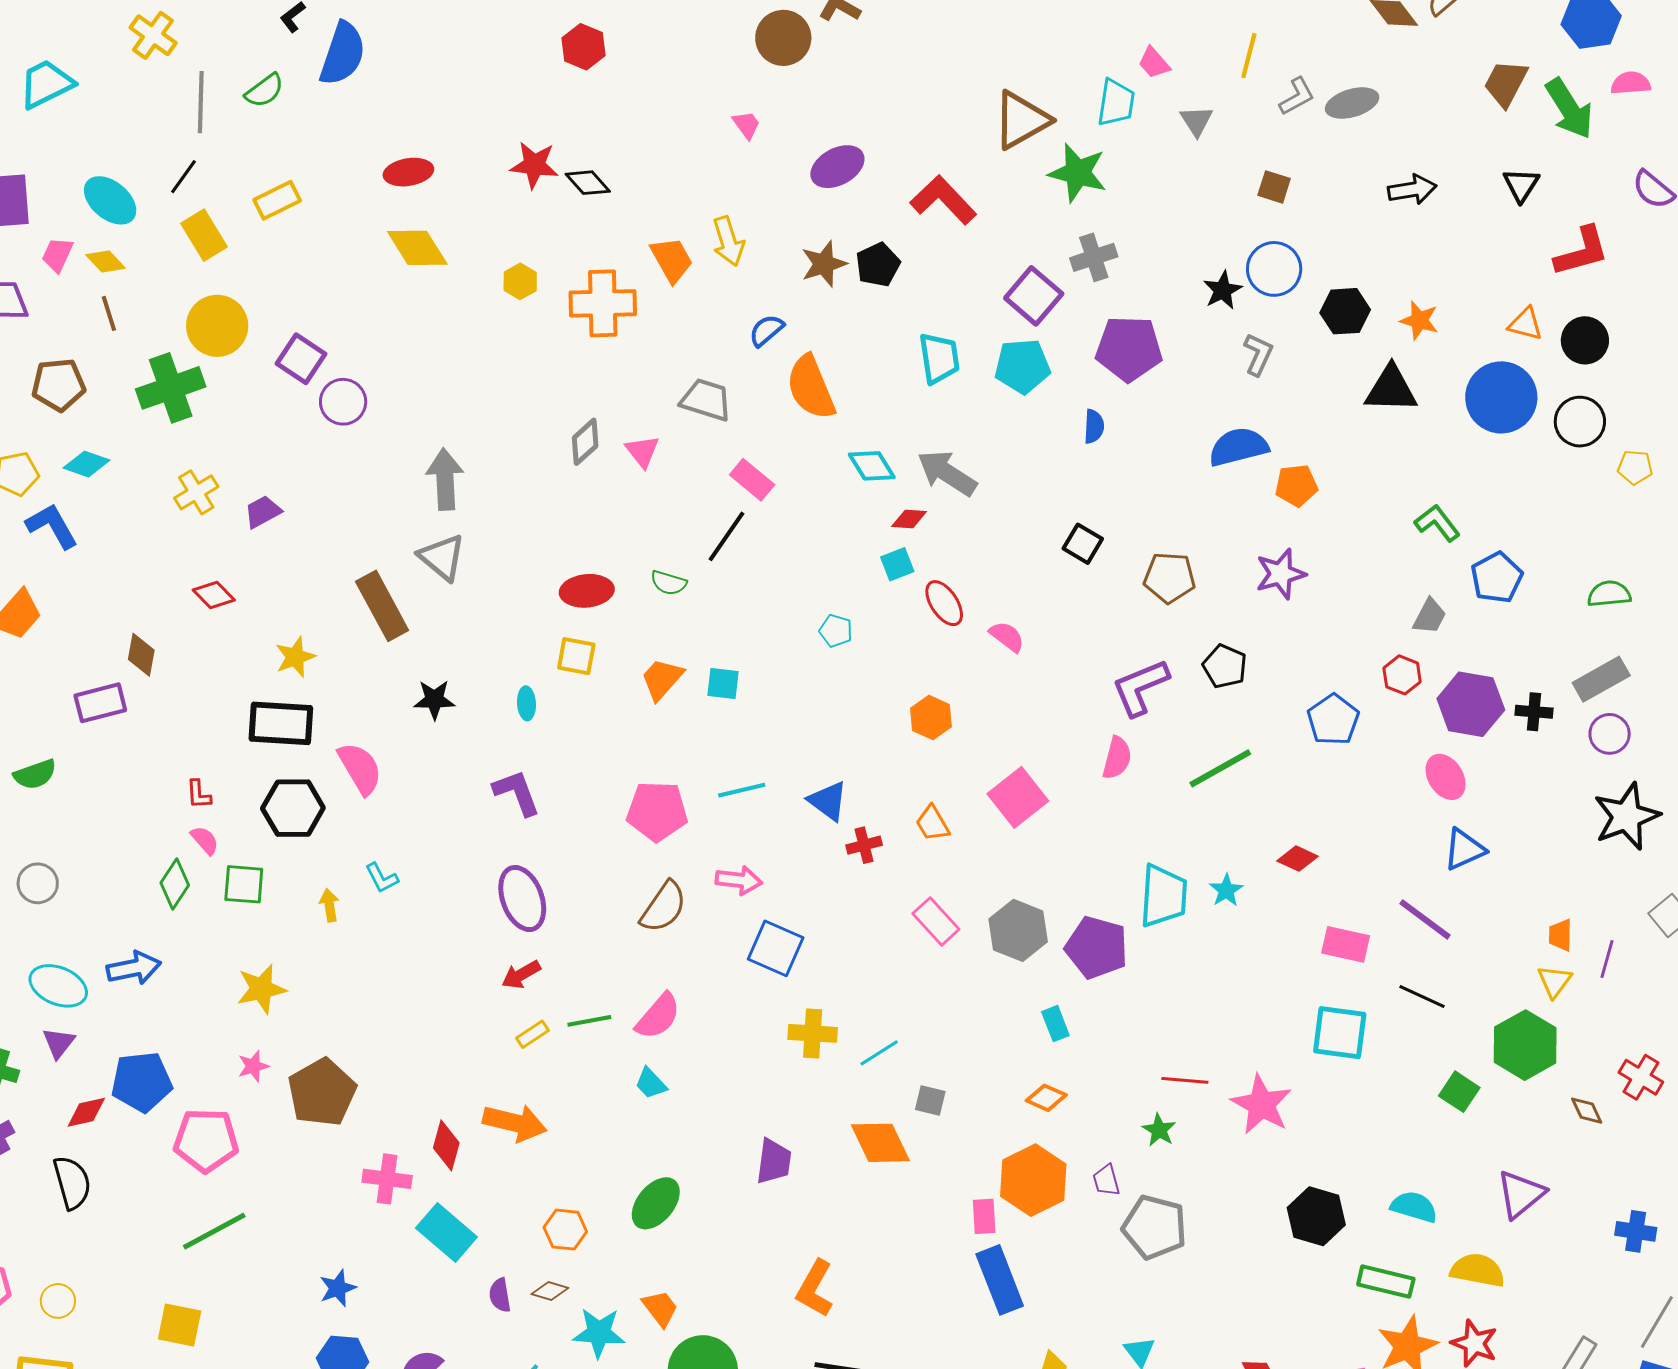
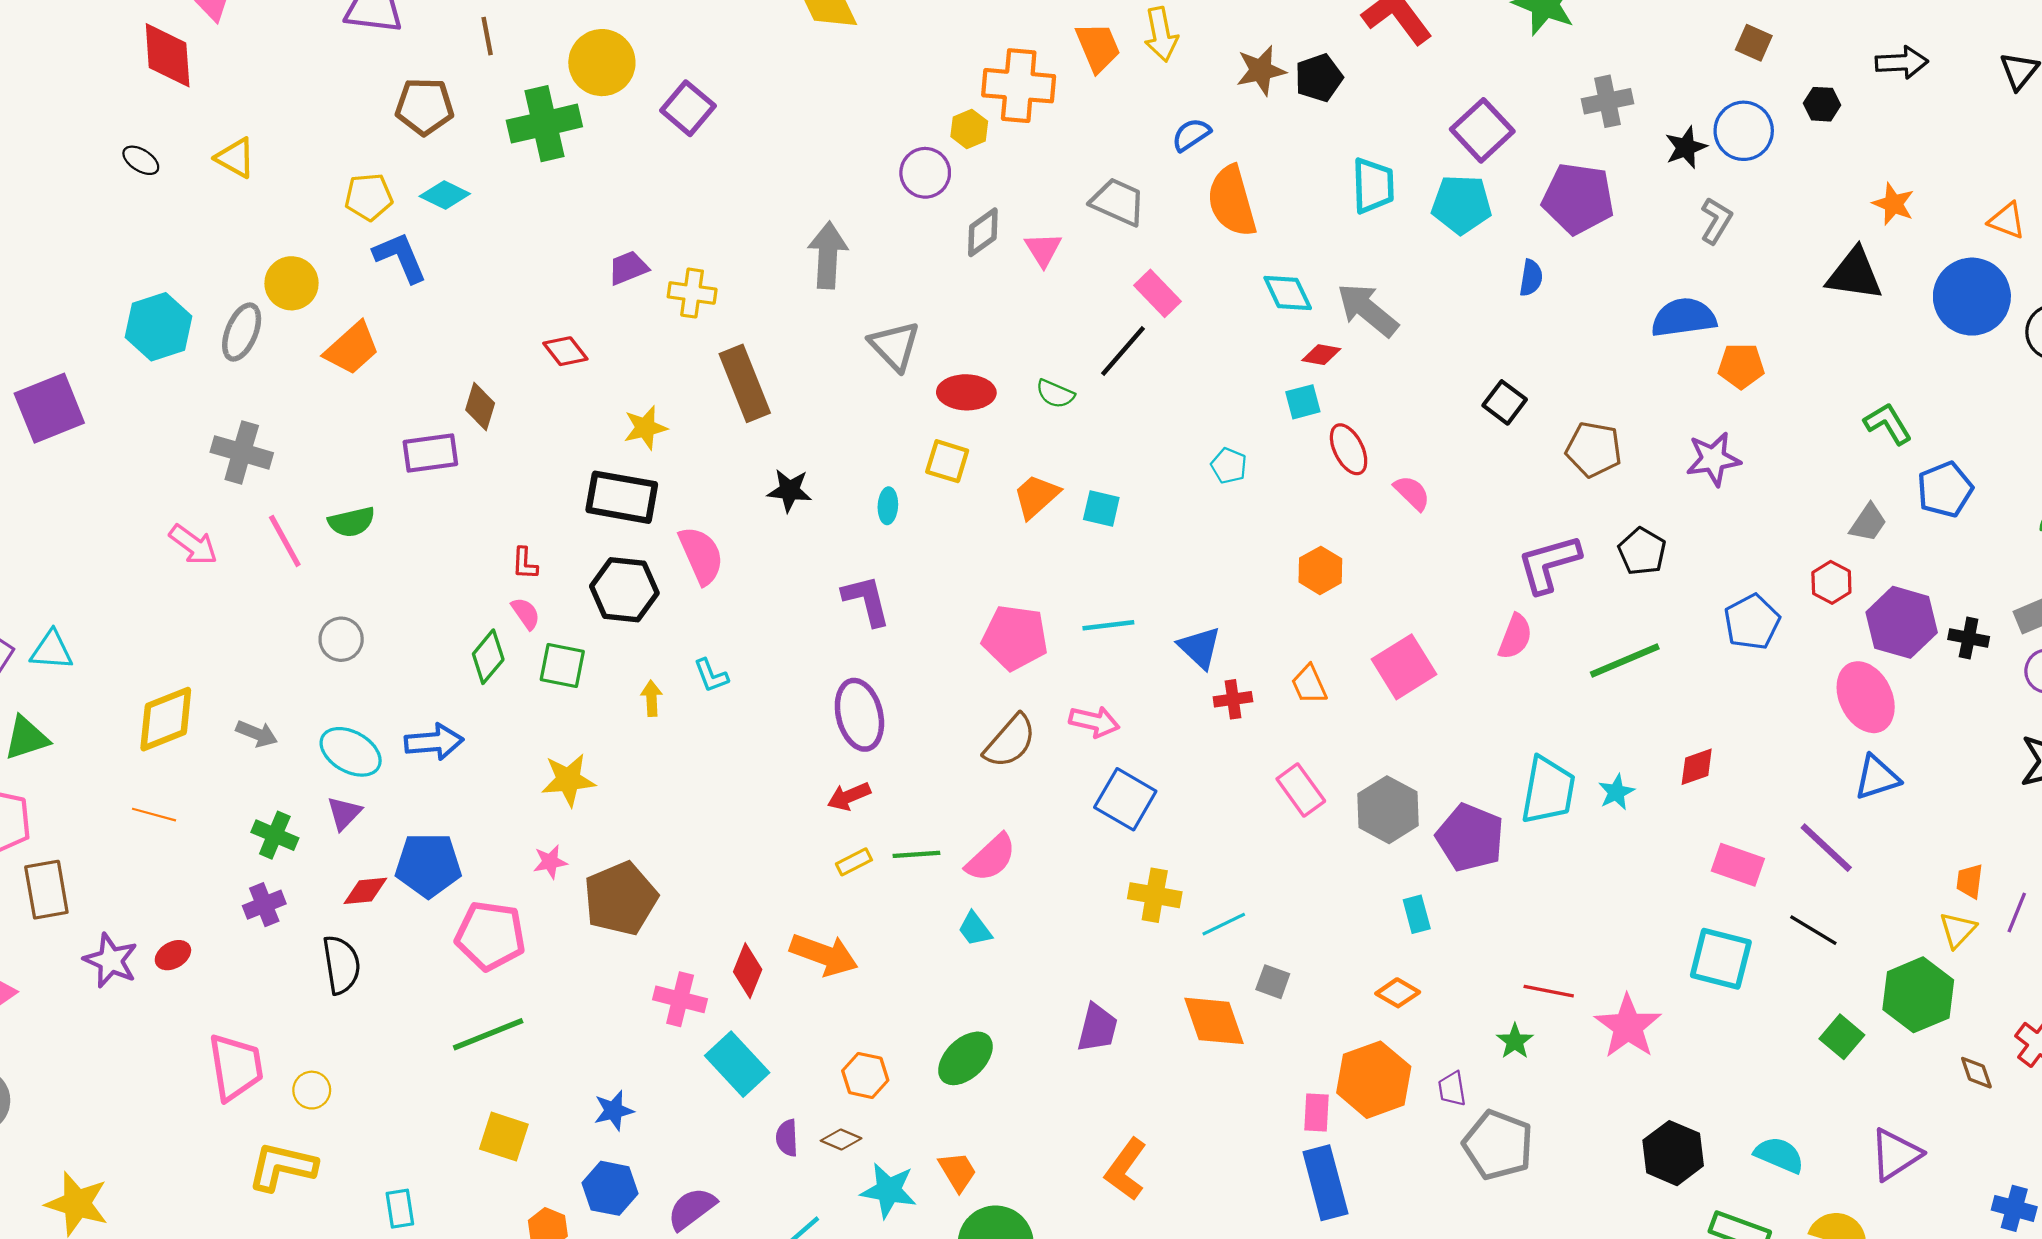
gray cross: (1094, 257) -> (1607, 101), moved
yellow hexagon: (520, 281) -> (969, 129), moved
black hexagon: (1345, 311) -> (1822, 104), moved, size x0.7
purple circle: (343, 402) -> (925, 173), moved
yellow cross: (196, 492) -> (692, 293), moved, turned 33
gray triangle: (442, 557) -> (895, 346), moved
pink ellipse: (1446, 777) -> (1866, 697), size x1.4
red diamond: (1297, 859) -> (1697, 767), turned -51
yellow square: (180, 1325) -> (504, 1137), moved

